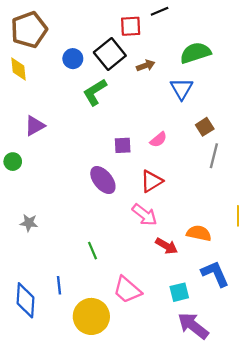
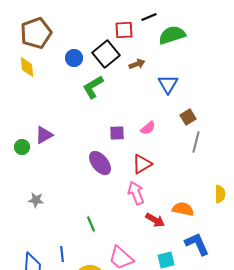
green semicircle: (195, 53) -> (172, 35), moved
purple triangle: (35, 126) -> (44, 135), moved
pink arrow: (145, 215) -> (136, 193), turned -150

